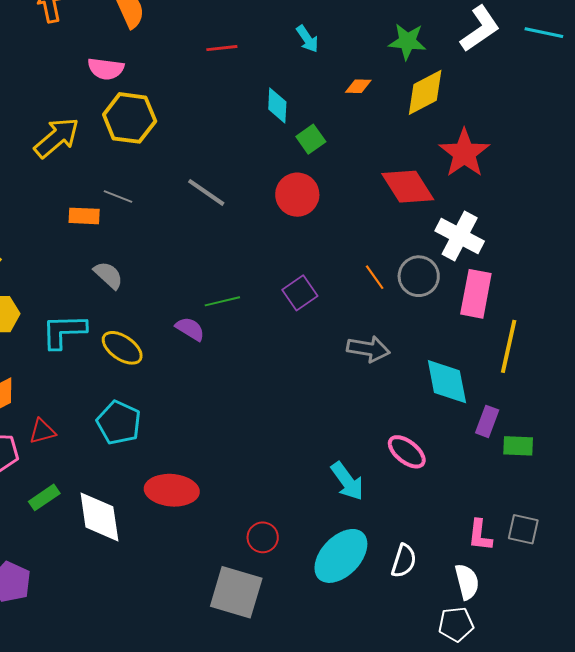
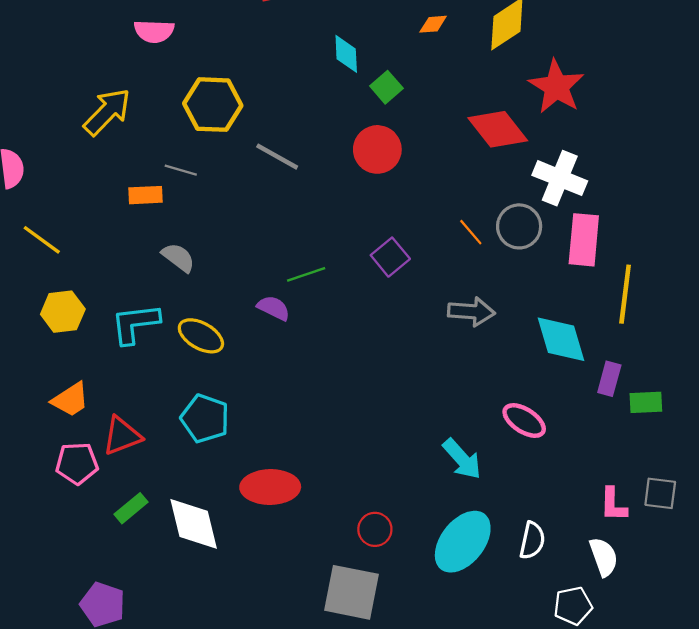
yellow hexagon: (130, 118) -> (213, 105), moved
red triangle: (42, 431) -> (122, 436), size x1.4
white pentagon: (456, 624) -> (573, 606), moved

